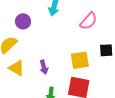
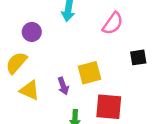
yellow square: (80, 60) -> (89, 73), moved

